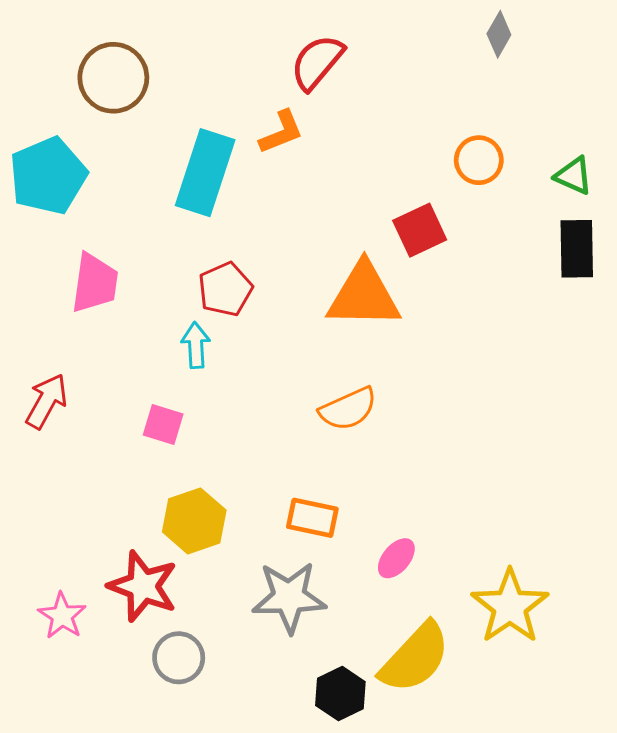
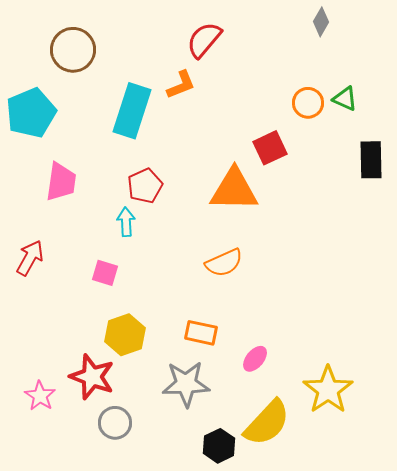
green triangle: (574, 176) -> (345, 99), moved

